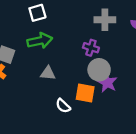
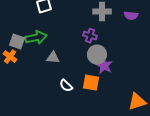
green arrow: (40, 41) -> (36, 38), moved
orange square: (85, 93) -> (91, 83), moved

